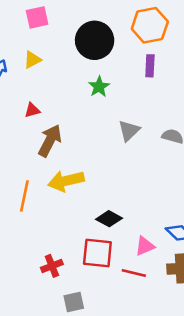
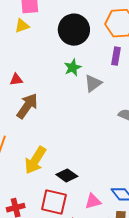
yellow triangle: (32, 60) -> (22, 26), moved
gray triangle: (129, 131) -> (93, 83), moved
yellow arrow: (66, 181) -> (35, 160), moved, turned -52

